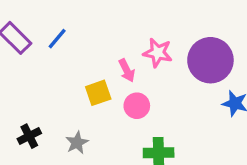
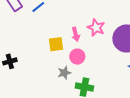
gray star: (77, 143) -> (64, 73), moved

